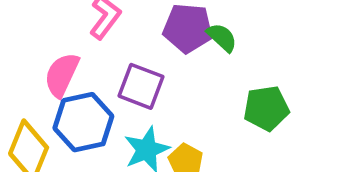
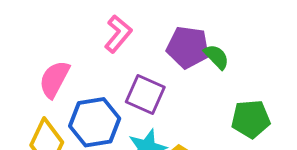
pink semicircle: (62, 75) -> (54, 79), moved

